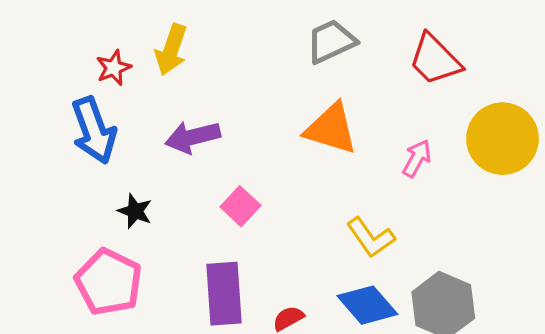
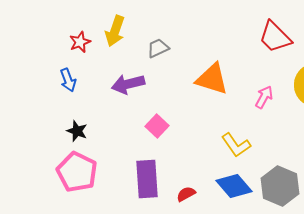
gray trapezoid: (331, 41) -> (158, 48), moved, size x0.7
blue arrow: (94, 130) -> (68, 80), size x0.6
black star: (135, 211) -> (77, 131), moved

